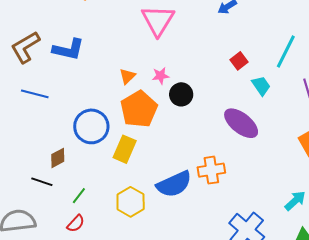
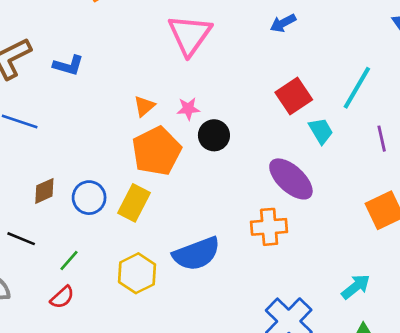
blue L-shape: (68, 49) -> (68, 65), size x0.7
red square: (239, 61) -> (294, 96), size x1.5
blue circle: (91, 126) -> (89, 198), moved, size x0.7
brown diamond: (58, 158) -> (44, 191), moved
orange cross: (211, 170) -> (269, 227), moved

